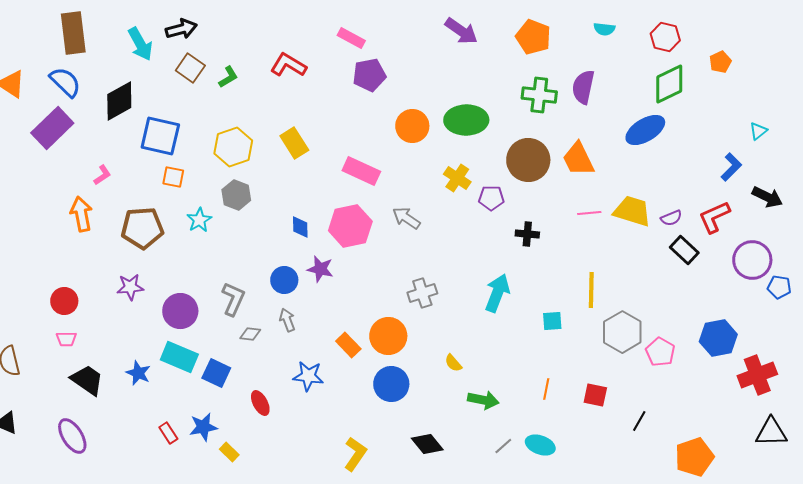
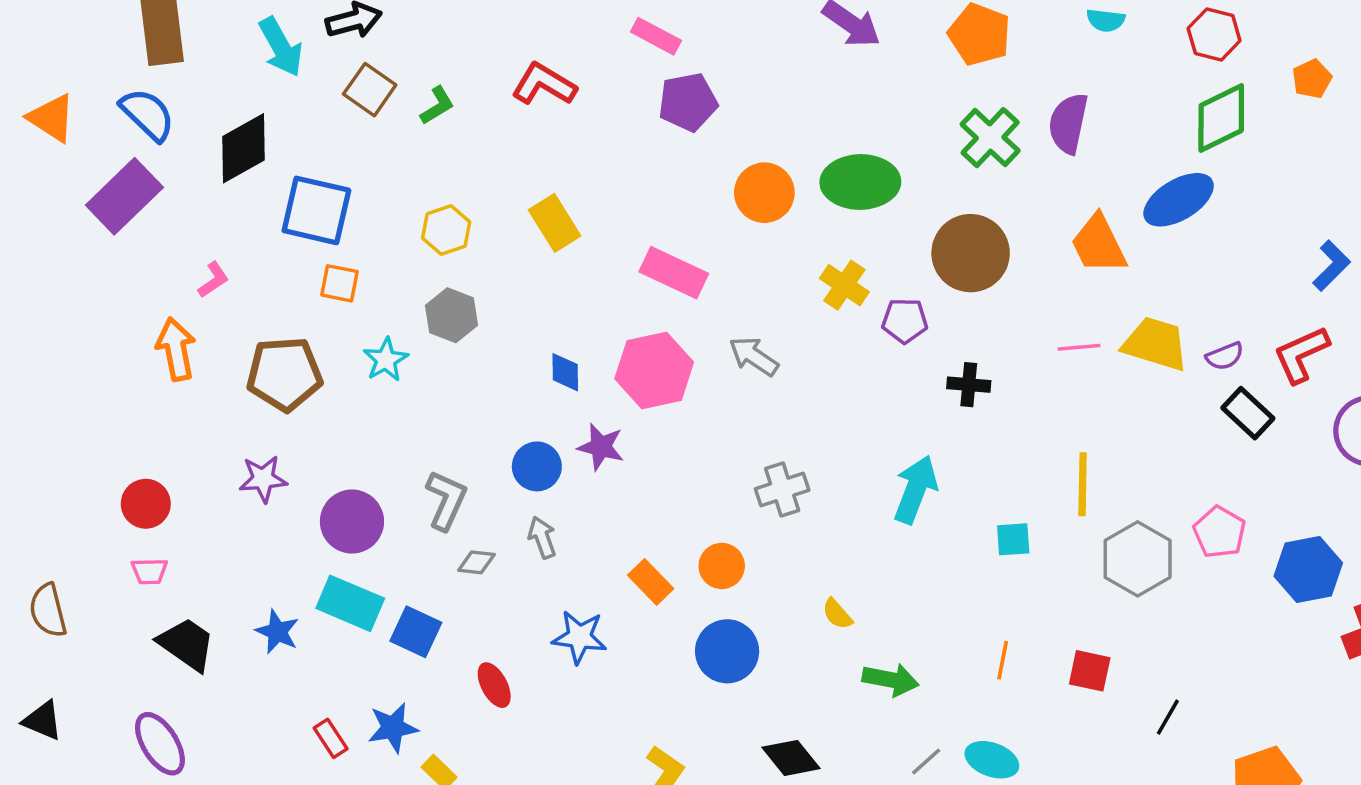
green cross: (539, 95) -> (990, 138), turned 36
yellow hexagon: (233, 147) -> (446, 230), size x0.7
orange trapezoid: (578, 159) -> (1099, 244), moved
orange circle: (388, 336) -> (722, 566), size x0.7
pink pentagon: (660, 352) -> (1219, 532), moved

